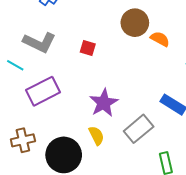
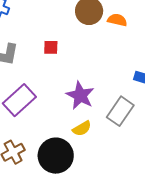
yellow semicircle: (96, 136) -> (82, 128), turned 102

